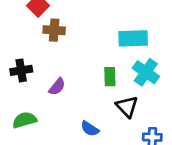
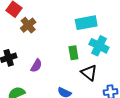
brown cross: (54, 30) -> (28, 25), turned -35

